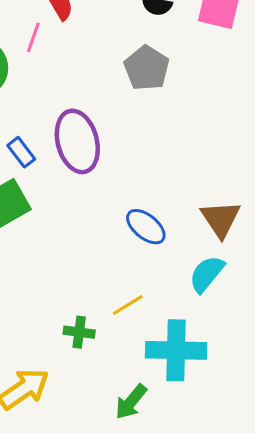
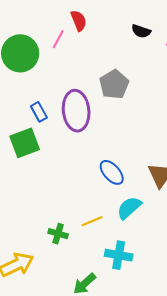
gray pentagon: (147, 68) -> (114, 84), moved
cyan semicircle: (207, 274) -> (129, 208), moved
cyan cross: (176, 350) -> (119, 255), size x0.7

